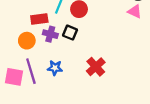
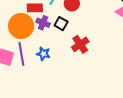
orange circle: (27, 41) -> (21, 26), size x1.6
red cross: (96, 67) -> (80, 44), moved

